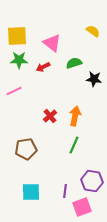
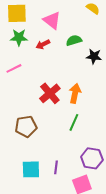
red cross: (50, 116) -> (50, 93), size x1.5
purple line: (65, 191) -> (56, 167), moved

